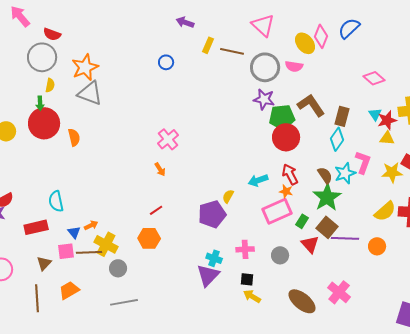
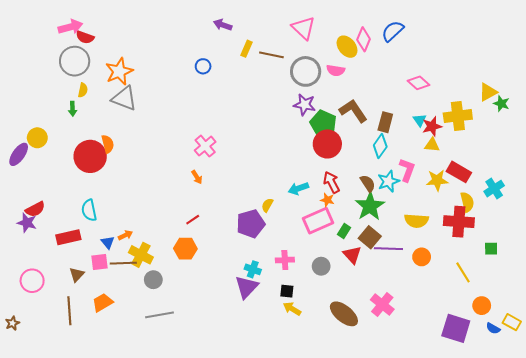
pink arrow: (20, 16) -> (70, 27), moved, turned 115
green pentagon: (282, 117) -> (323, 123), turned 30
red circle: (44, 123) -> (90, 156), moved
yellow semicircle: (385, 211) -> (416, 221), moved, turned 45

